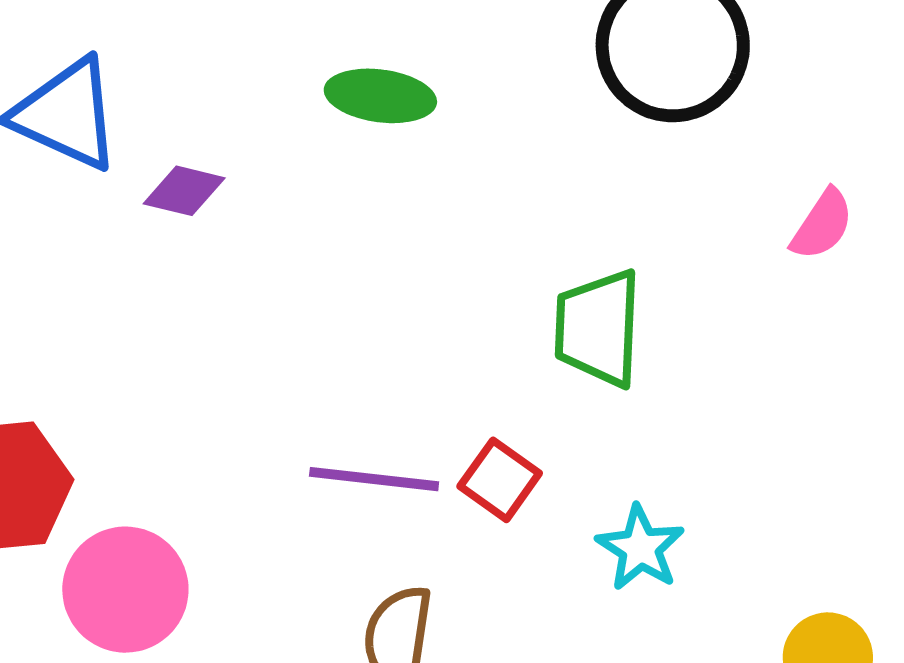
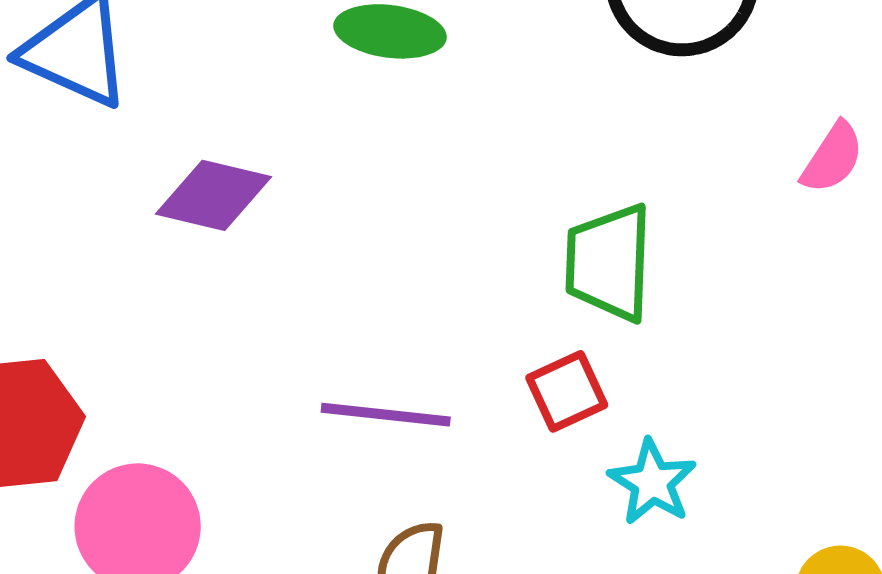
purple diamond: (184, 191) -> (214, 195), moved, size x1.4
red square: (500, 480) -> (567, 391), moved, turned 30

